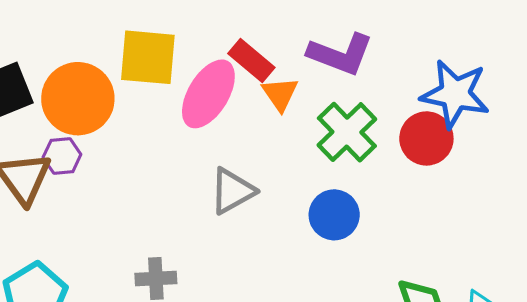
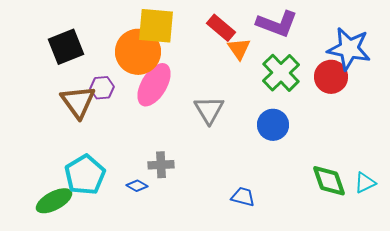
pink ellipse: (208, 94) -> (154, 85), moved
orange circle: (78, 99) -> (138, 52), moved
gray triangle: (232, 191) -> (209, 110), turned -32

